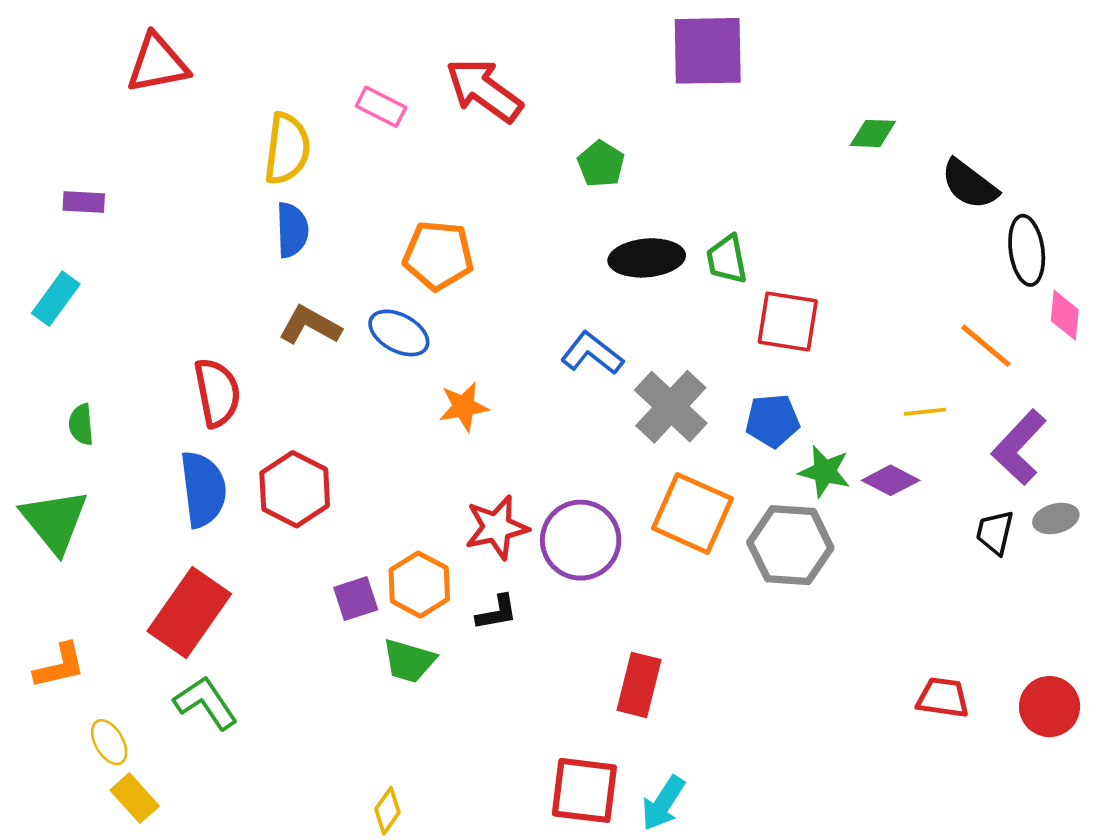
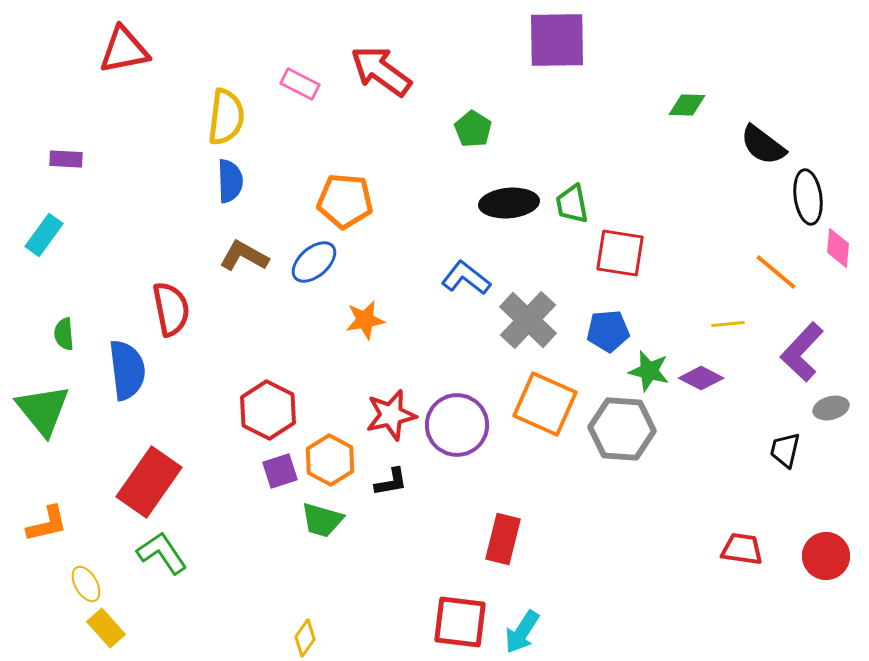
blue ellipse: (399, 333) -> (314, 262), turned -69
blue semicircle: (203, 489) -> (127, 370), moved
red hexagon: (295, 489) -> (268, 410), moved
black trapezoid: (995, 532) -> (785, 450), moved

